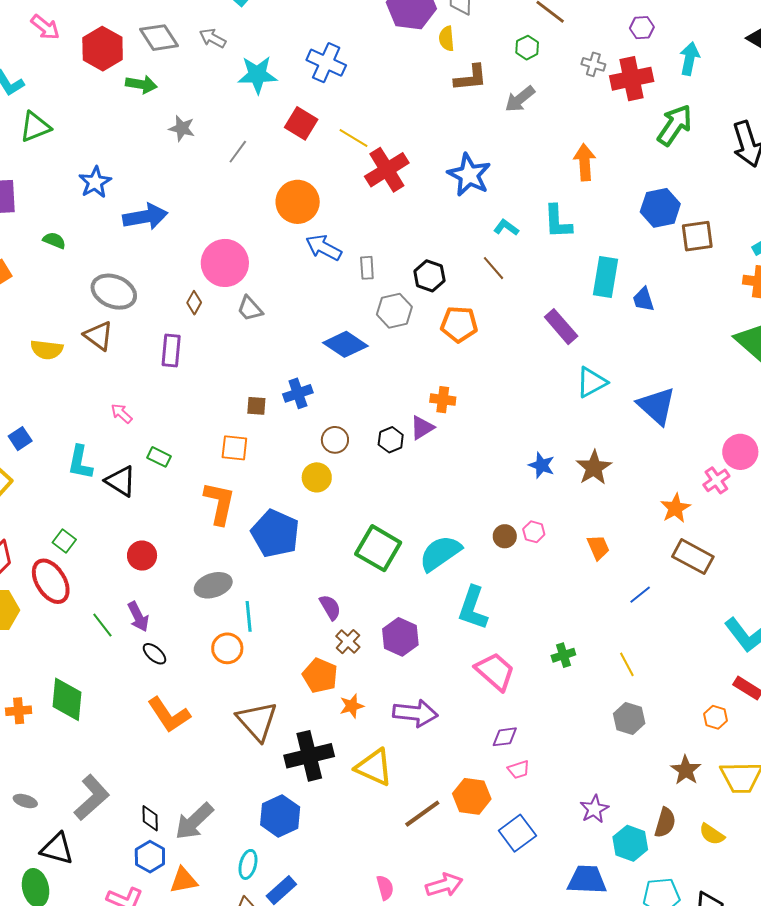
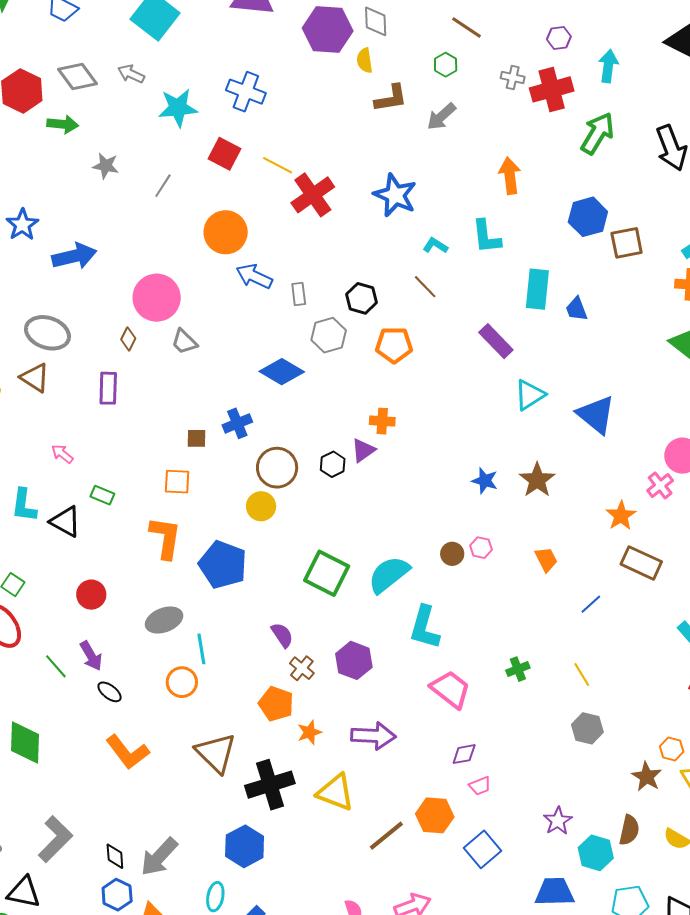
brown circle: (335, 440) -> (277, 468), size x1.5
orange hexagon: (716, 717) -> (672, 749), moved

